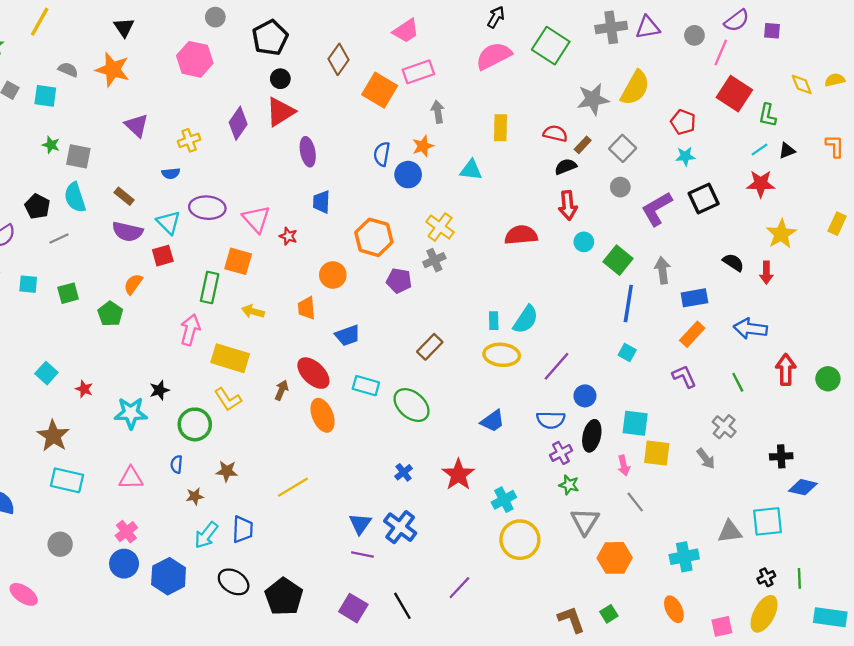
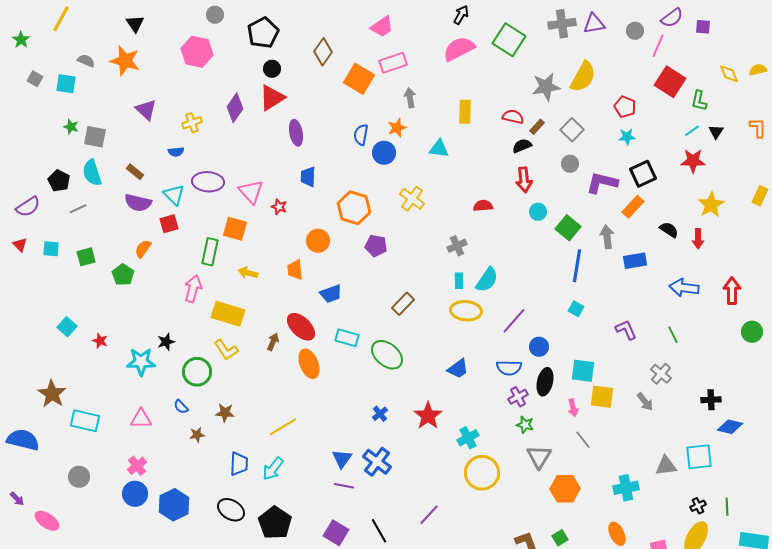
black triangle: (787, 151) -> (716, 132), turned -35
purple L-shape: (657, 209) -> (602, 183), turned 44
red semicircle: (521, 235) -> (483, 206), size x0.7
gray cross: (434, 260) -> (457, 246), moved
orange rectangle: (692, 334) -> (633, 207), moved
red arrow: (786, 370) -> (732, 291), moved
brown star: (53, 436) -> (52, 394), moved
blue semicircle: (177, 464) -> (181, 407), turned -49
cyan arrow: (206, 535) -> (273, 469), moved

